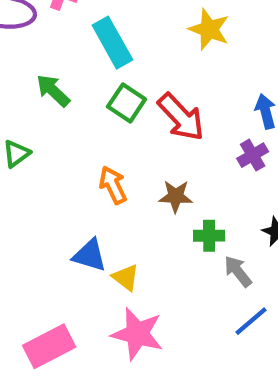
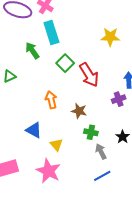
yellow star: (209, 29) -> (110, 37), turned -30
cyan rectangle: (112, 43) -> (51, 32), moved
yellow triangle: (126, 277) -> (56, 145), moved

